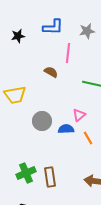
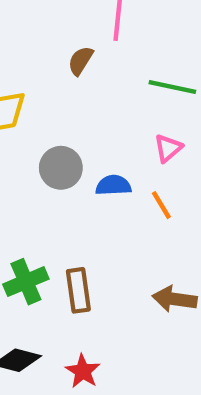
brown semicircle: (51, 72) -> (81, 61), turned -88
pink triangle: (79, 115) -> (168, 148), moved

